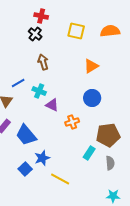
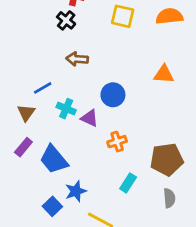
brown arrow: (43, 62) -> (77, 59), turned -70
orange triangle: (91, 66) -> (164, 74), moved, turned 35
cyan cross: (39, 91) -> (66, 109), moved
blue circle: (92, 98) -> (113, 95), moved
cyan rectangle: (89, 153) -> (128, 183), moved

